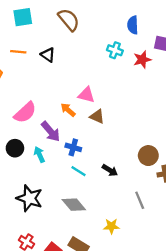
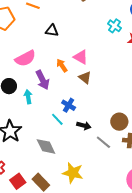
black triangle: (48, 55) -> (52, 31), moved, turned -40
blue cross: (73, 147) -> (69, 105), moved
black arrow: (110, 170) -> (84, 126), turned -32
gray line: (140, 200) -> (103, 142), moved, turned -42
yellow star: (111, 226) -> (73, 173), size x1.5

